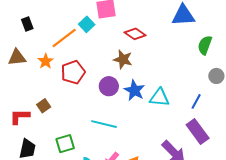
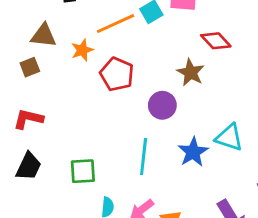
red pentagon: (73, 72) -> (117, 74), turned 30
blue star: (134, 90) -> (193, 152), moved
brown square: (44, 106) -> (30, 67), moved
cyan line: (104, 124) -> (144, 156), turned 70

